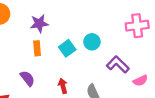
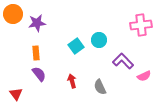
purple star: (39, 24) -> (37, 23), moved
orange rectangle: (37, 48) -> (36, 53), moved

